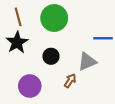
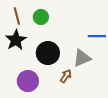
green circle: (54, 18) -> (41, 17), moved, size x0.6
black circle: (51, 56) -> (48, 53), size x1.5

